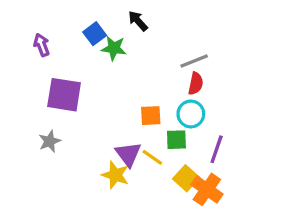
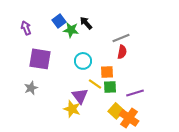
black arrow: (138, 21) -> (86, 23), moved
cyan circle: (191, 114) -> (83, 61), moved
orange square: (151, 116) -> (107, 72), moved
purple line: (217, 149) -> (135, 93), turned 54
yellow line: (152, 157) -> (95, 84), moved

